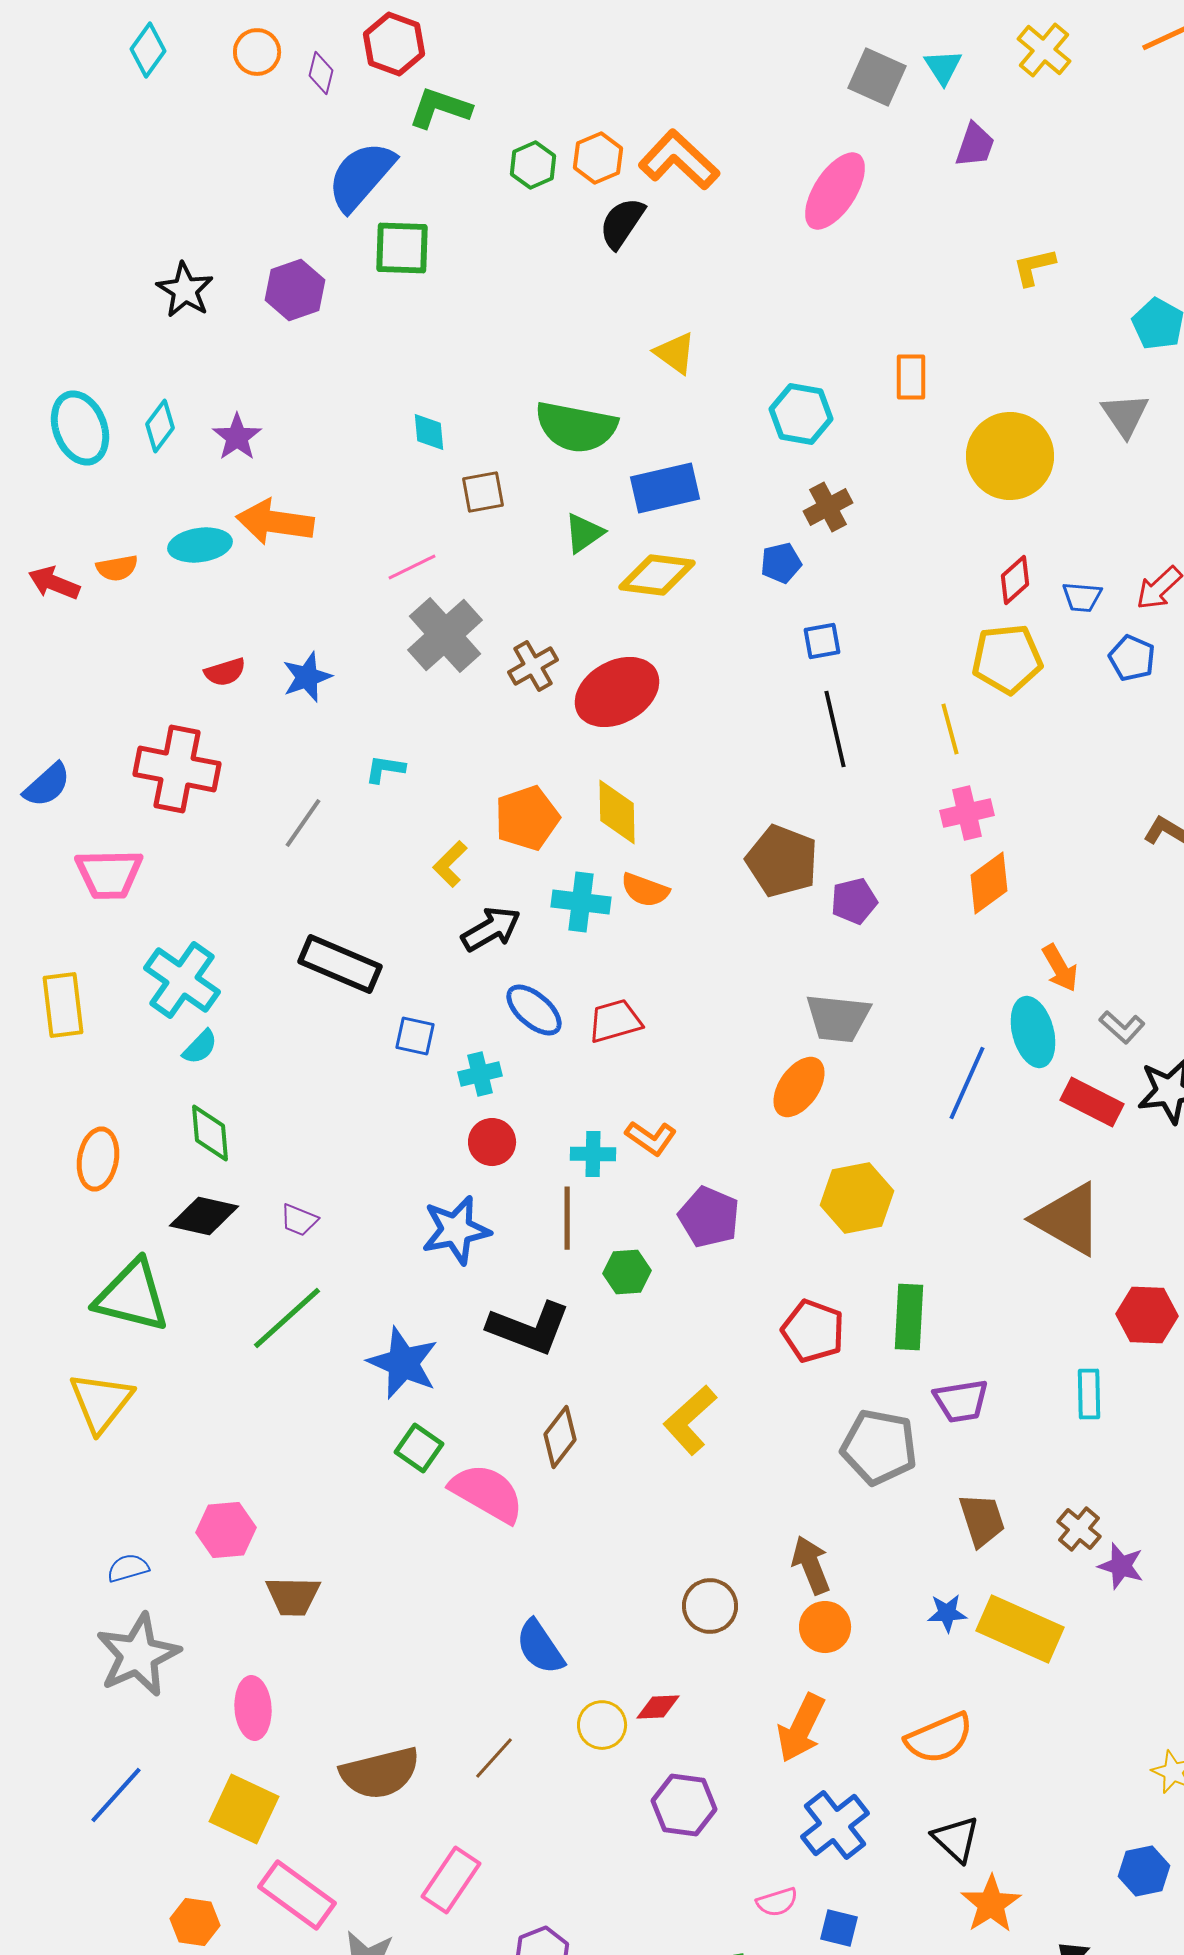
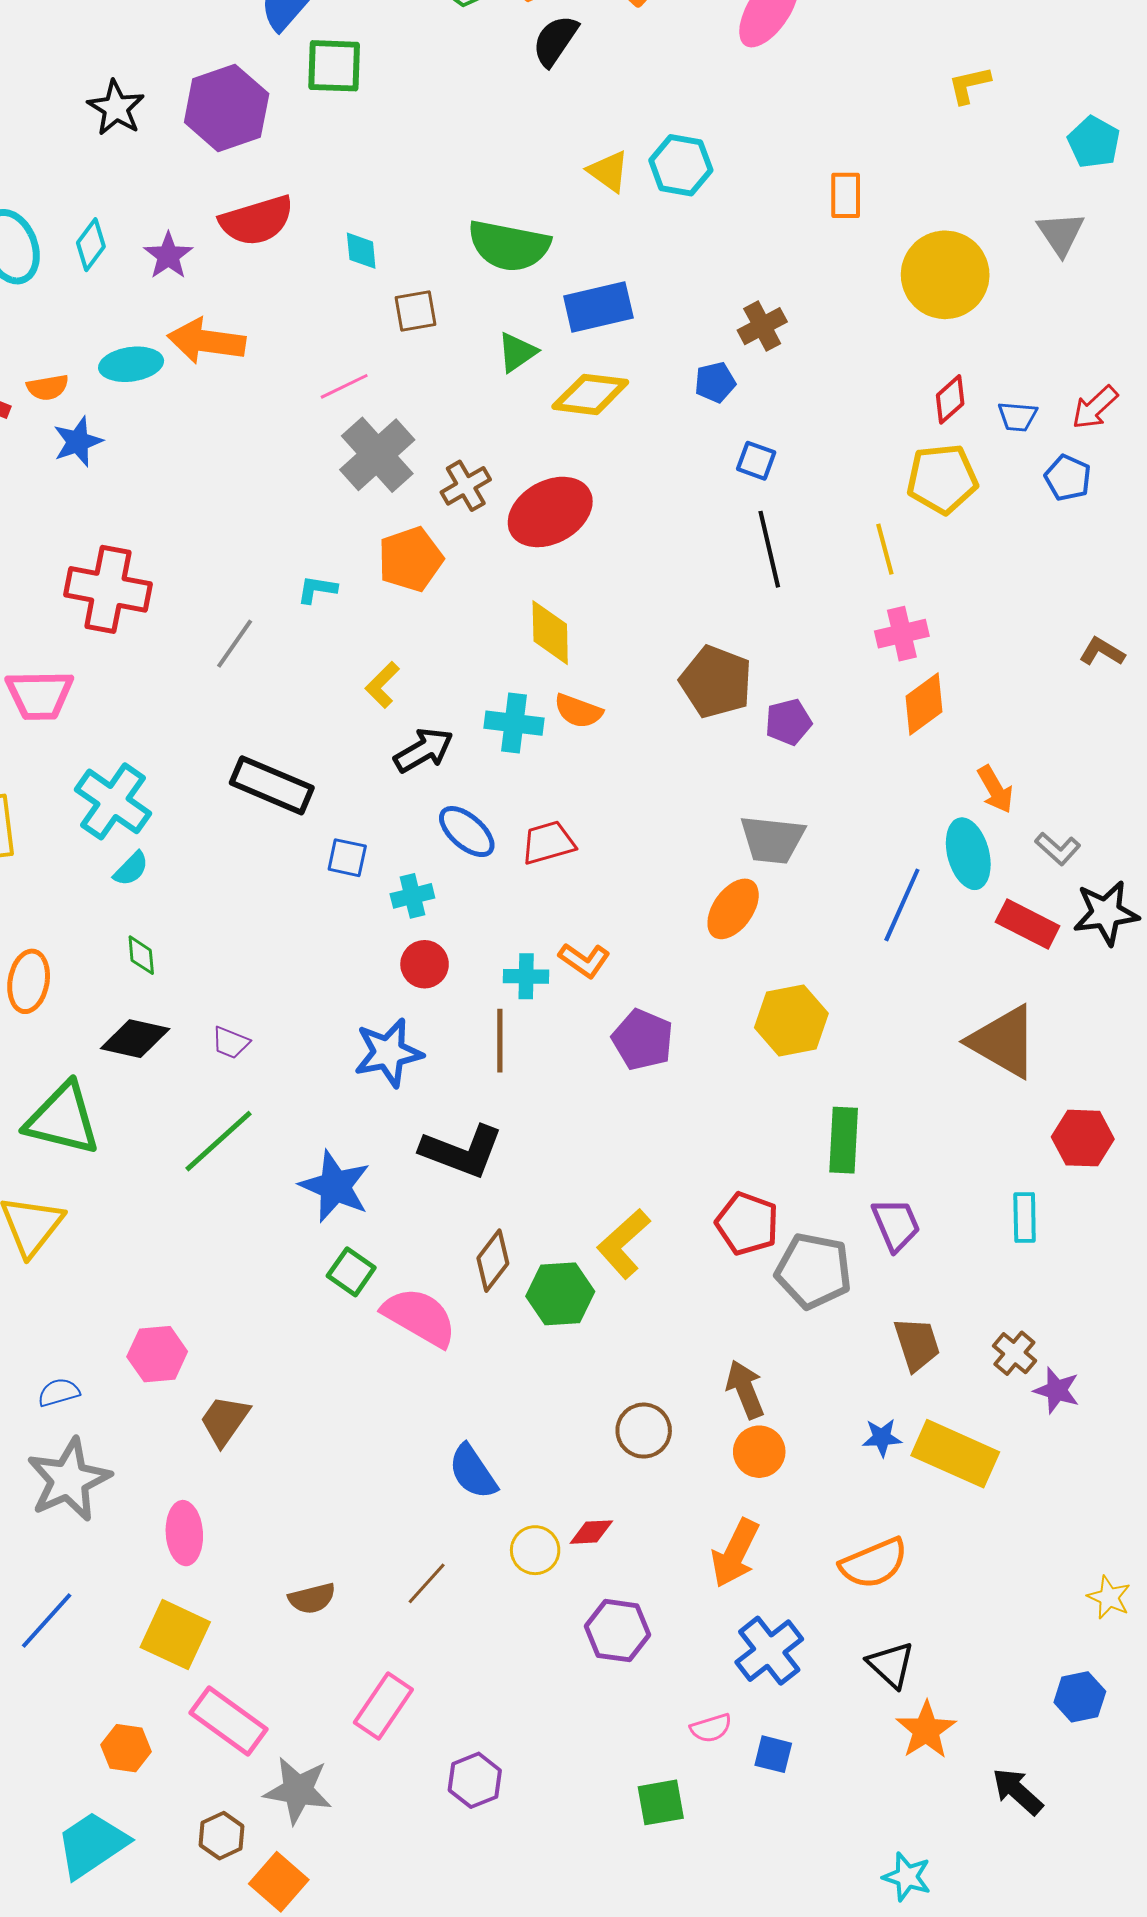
purple hexagon: (295, 290) -> (227, 108), size x1.4
cyan hexagon: (801, 414) -> (681, 165), moved
blue square: (822, 641) -> (756, 461), turned 30
red semicircle: (225, 672) -> (257, 221), moved, size x1.8
blue star: (307, 677) -> (78, 442), moved
orange pentagon: (527, 818) -> (410, 559), moved
green diamond: (210, 1133) -> (141, 955), size x0.7
green hexagon: (627, 1272) -> (560, 1294), moved, size x1.4
red pentagon: (813, 1331) -> (747, 1224), moved
purple trapezoid: (961, 1401) -> (896, 1225), turned -104
brown trapezoid: (293, 1596) -> (225, 1421), turned 124
brown semicircle: (380, 1773) -> (312, 1598), size x0.6

